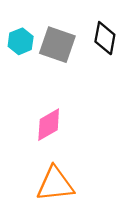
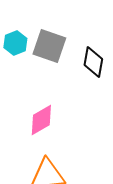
black diamond: (105, 38) -> (93, 62), moved

